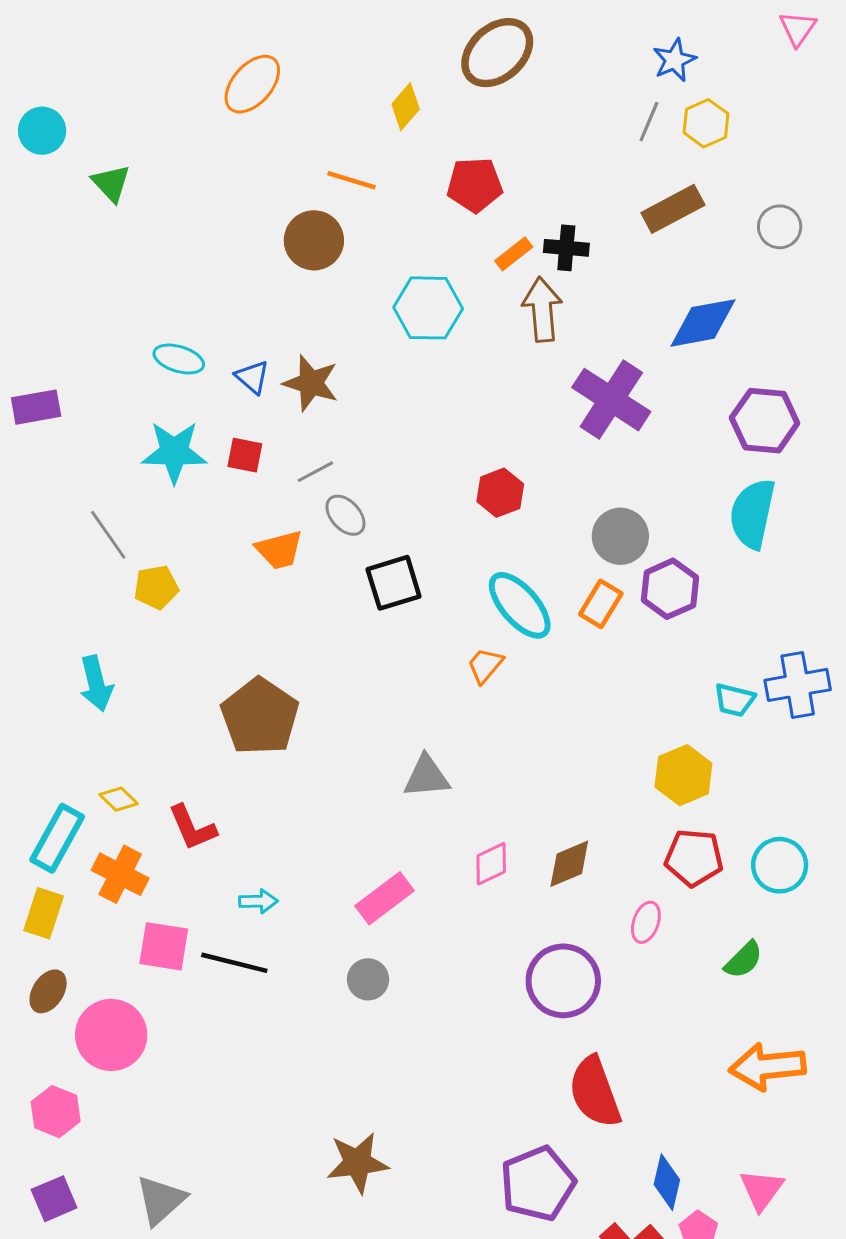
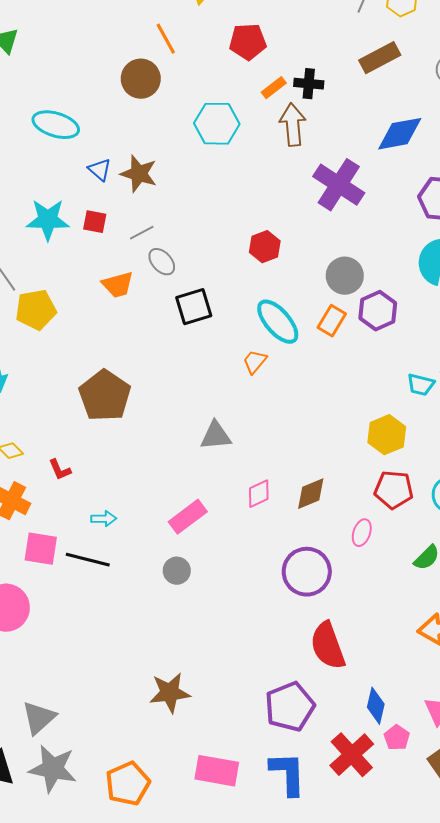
orange line: (351, 180) -> (166, 39), turned 44
cyan ellipse: (179, 359) -> (56, 125), moved, size x1.4
yellow pentagon: (156, 587) -> (36, 310), size x1.4
red L-shape: (192, 828) -> (60, 470), size x0.7

